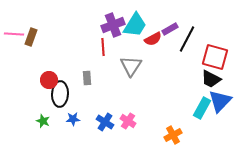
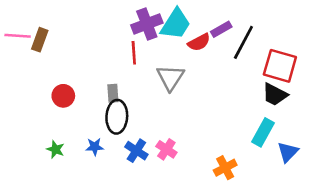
black ellipse: (60, 94) -> (117, 117), moved
blue triangle: (220, 101) -> (288, 152), moved, size x0.7

